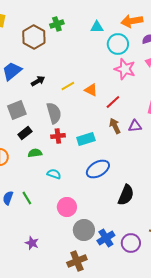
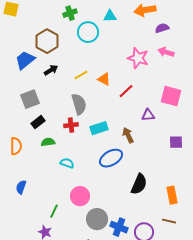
brown hexagon: (34, 37) -> (47, 41), moved
cyan circle: (118, 44) -> (88, 32), moved
gray semicircle: (54, 113) -> (79, 104), moved
brown arrow: (115, 126) -> (128, 135), moved
green line: (27, 198) -> (54, 211), moved, turned 56
blue cross: (106, 238) -> (119, 227), turned -36

